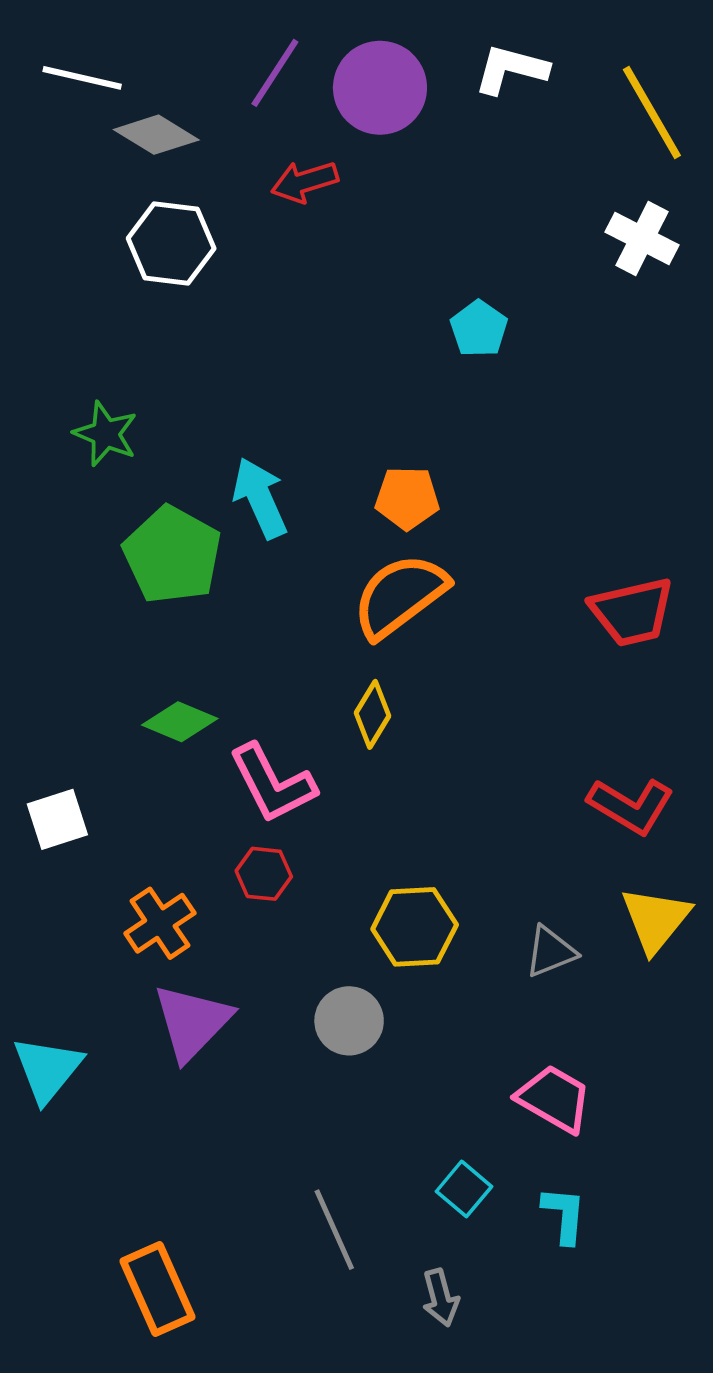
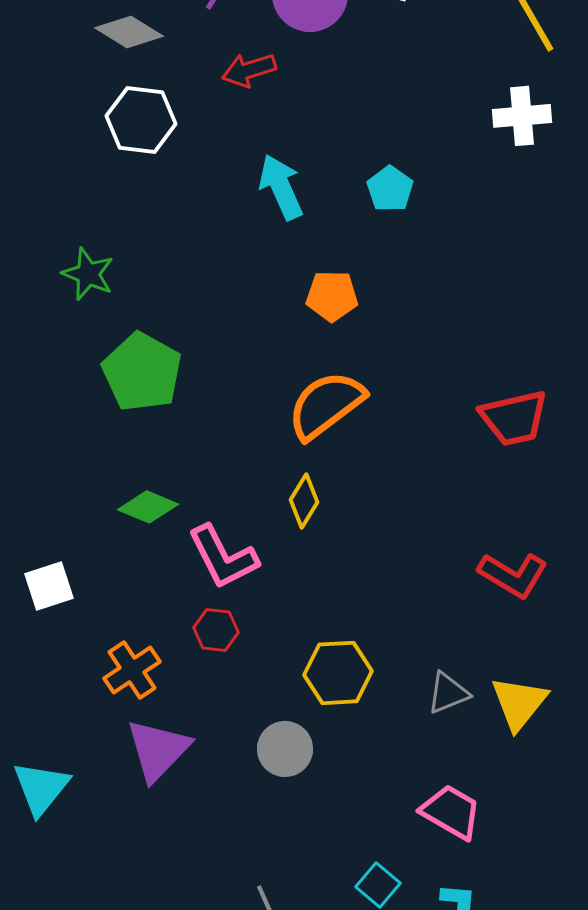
white cross: (642, 239) -> (522, 116), turned -32
cyan arrow: (260, 498) -> (281, 187), moved
orange pentagon: (407, 498) -> (332, 296), moved
yellow triangle: (656, 920) -> (519, 703), moved

